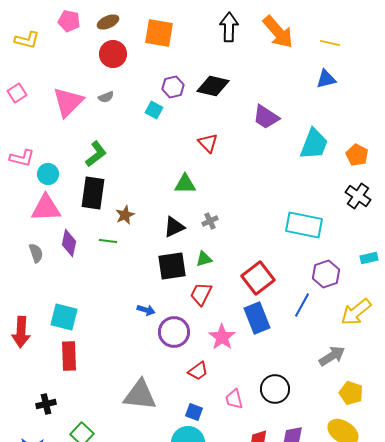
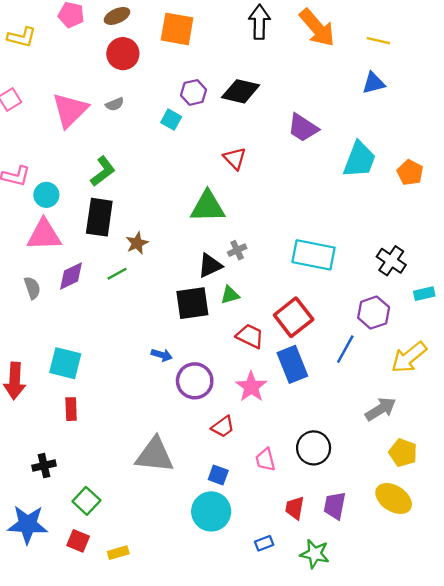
green triangle: (185, 184) -> (208, 207), size x1.4
black cross: (358, 196) -> (391, 261), moved
cyan rectangle: (304, 225) -> (314, 255), moved
black triangle: (174, 227) -> (210, 265), moved
green line: (108, 241) -> (117, 274), turned -36
purple diamond: (69, 243) -> (71, 276), turned 52
red trapezoid: (201, 294) -> (250, 336), moved, turned 90
red rectangle: (69, 356) -> (71, 409), size x0.7

